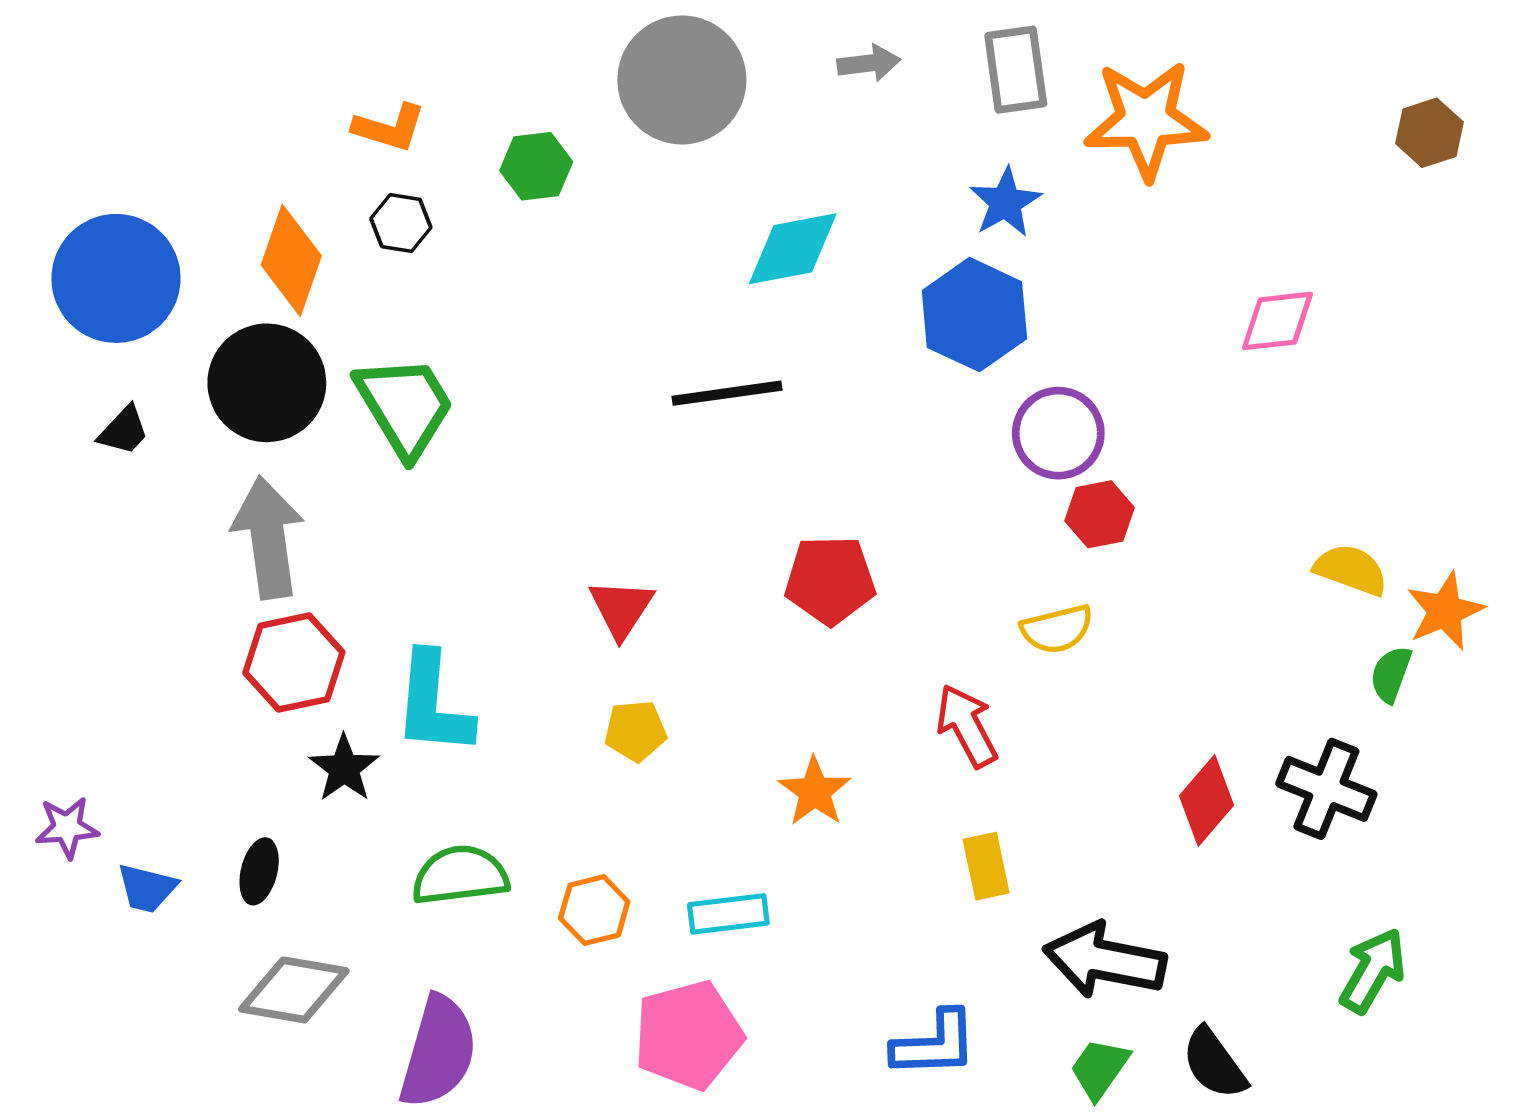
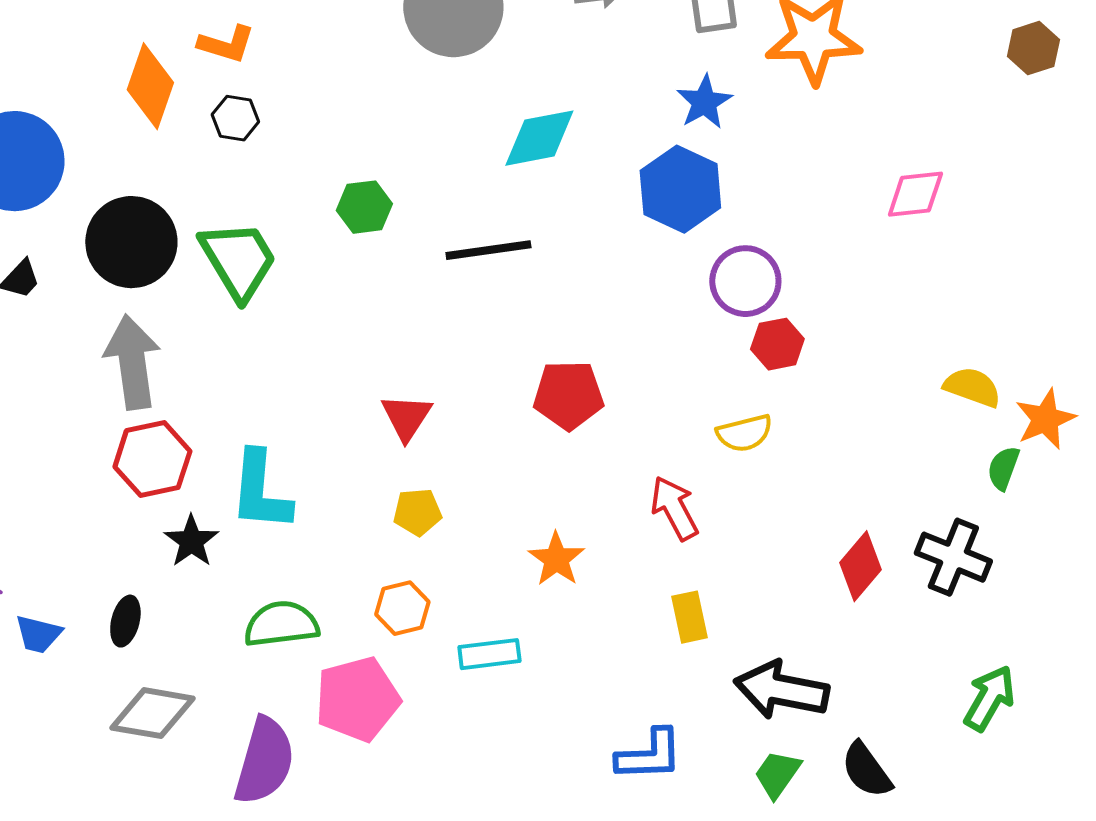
green hexagon: (536, 166) -> (364, 207), moved
orange diamond: (291, 260) -> (150, 86), moved
orange hexagon: (594, 910) -> (402, 608), moved
pink pentagon: (688, 1035) -> (357, 699), moved

